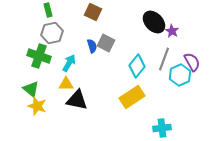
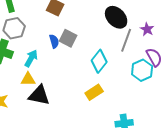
purple star: (172, 31) -> (147, 29), moved
gray line: (164, 59) -> (126, 40), moved
yellow rectangle: (132, 97) -> (94, 92), size x0.7

